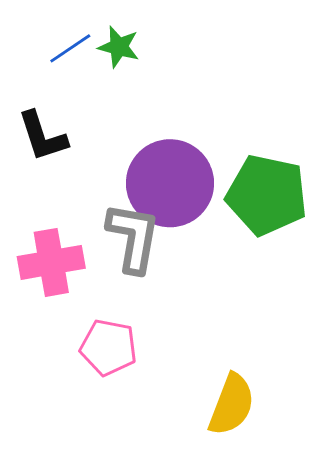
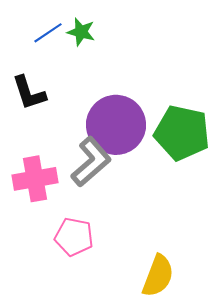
gray L-shape: (133, 237) -> (91, 162), turned 39

